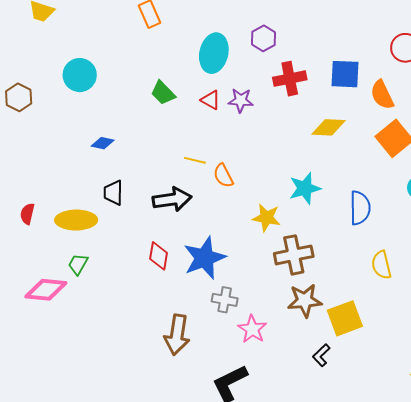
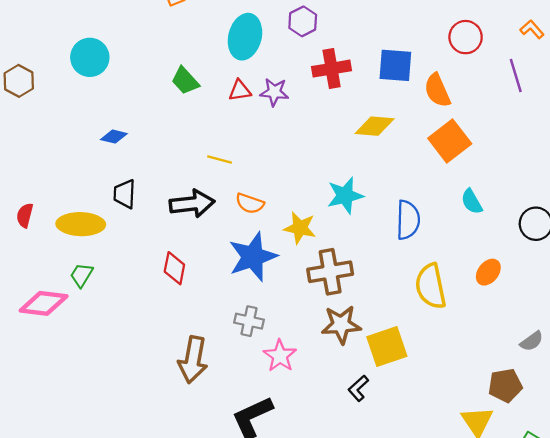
red triangle: (211, 100) -> (240, 91), turned -40
orange semicircle: (223, 176) -> (250, 203), moved, turned -45
blue star: (205, 258) -> (253, 257), moved
yellow semicircle: (381, 265) -> (431, 286), size x1.4

